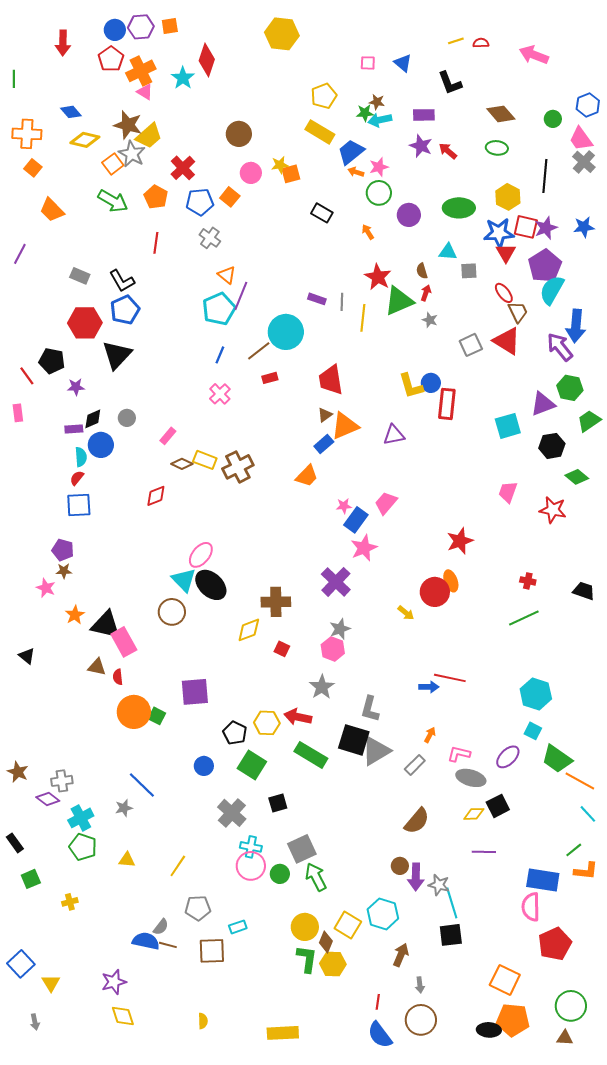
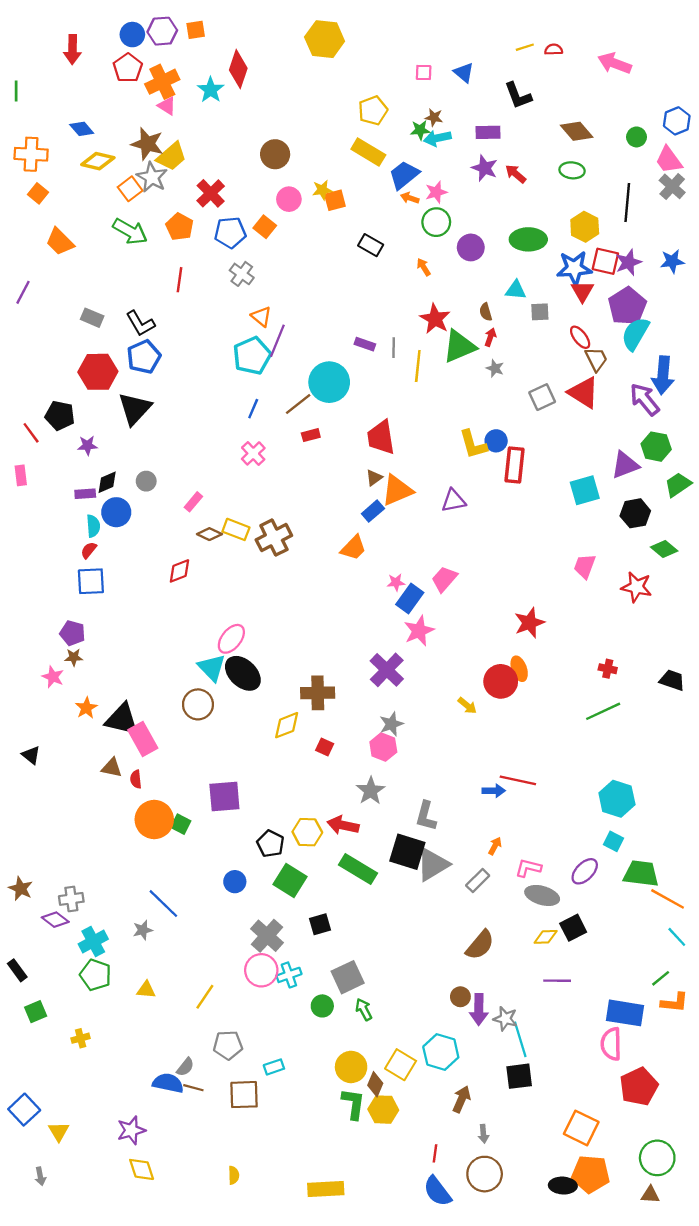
green trapezoid: (557, 759) -> (641, 874), turned 152
cyan cross: (251, 847) -> (289, 975), turned -30
pink circle: (251, 866) -> (261, 970), moved
green arrow: (316, 877) -> (364, 1009), size x0.7

